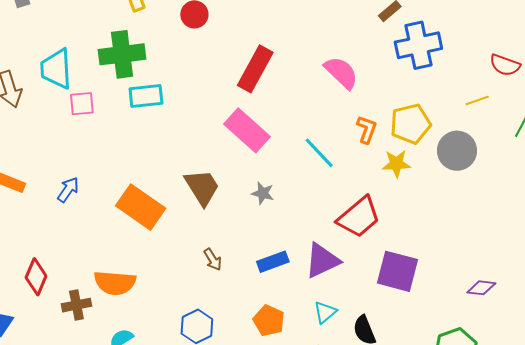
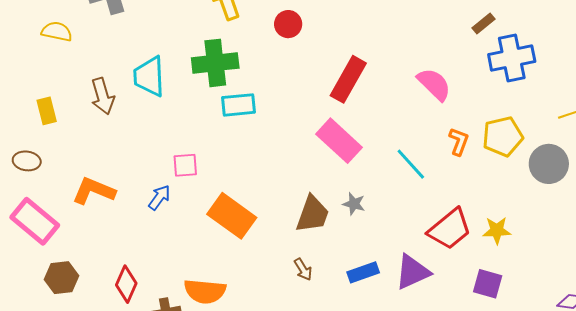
pink square: (82, 104) -> (185, 165), moved
yellow star: (396, 164) -> (497, 230), moved
brown trapezoid: (202, 187) -> (312, 214), moved, turned 51
purple square: (398, 271) -> (488, 284), size x0.7

